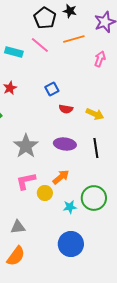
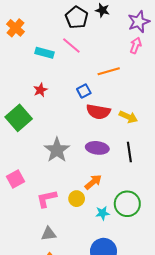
orange line: (74, 39) -> (109, 71), moved
pink arrow: (100, 59) -> (136, 45), moved
red semicircle: (66, 109) -> (98, 112), size x1.6
pink L-shape: (26, 181) -> (47, 199), moved

